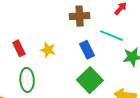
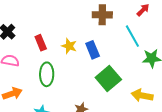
cyan line: (111, 36) -> (132, 36), turned 35
blue rectangle: (87, 50) -> (93, 50), moved

